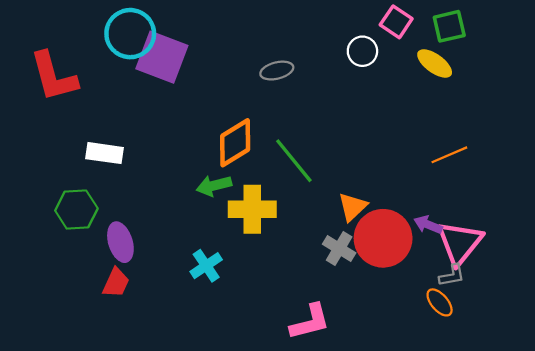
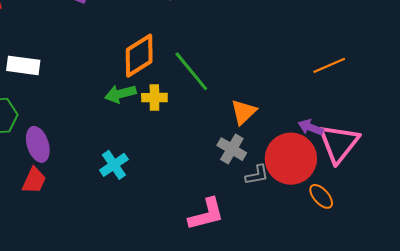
yellow cross: (252, 209) -> (154, 98), moved, size x0.6
red circle: (383, 238) -> (291, 159), moved
gray L-shape: (452, 275) -> (257, 175), moved

